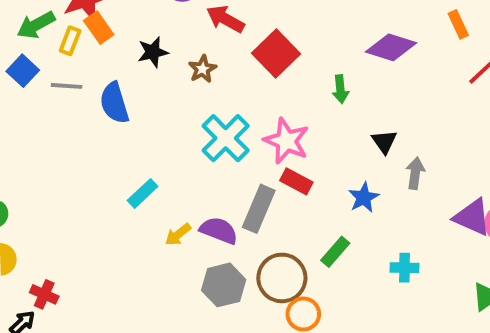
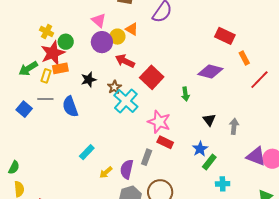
orange rectangle: (99, 28) -> (60, 68), turned -63
blue square: (23, 71) -> (24, 109), moved
cyan cross: (226, 138) -> (126, 101), moved
gray arrow: (415, 173) -> (234, 126), moved
gray rectangle: (259, 209) -> (147, 157), size x0.7
purple semicircle: (219, 230) -> (127, 169), turned -96
green rectangle: (335, 252) -> (209, 162), moved

